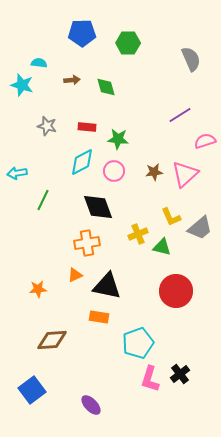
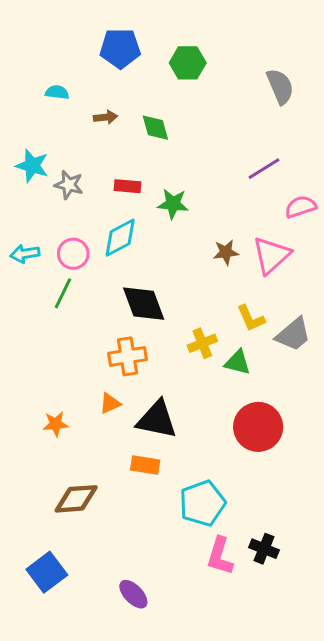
cyan star: (22, 85) -> (32, 166), moved
pink circle: (114, 171) -> (73, 254), moved
black cross: (180, 374) -> (264, 549), turned -30

